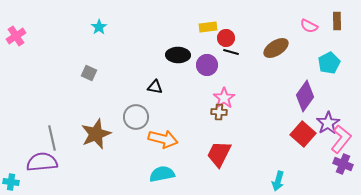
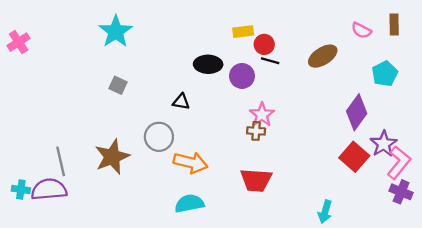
cyan star: (99, 27) -> (116, 32), size x1.8
gray square: (89, 73) -> (118, 85), moved
red trapezoid: (219, 154) -> (256, 180), turned -112
cyan cross: (11, 182) -> (21, 189), moved

